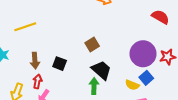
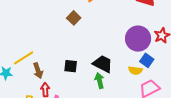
yellow line: (25, 27) -> (24, 58), moved
brown square: (92, 44) -> (74, 18), moved
black square: (60, 64) -> (71, 66), moved

